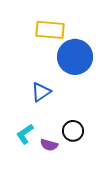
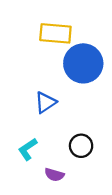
purple semicircle: (49, 145) -> (54, 175), moved

